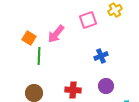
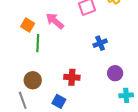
pink arrow: (56, 34) -> (55, 21), turned 90
purple circle: (106, 86) -> (115, 73), moved

